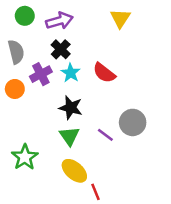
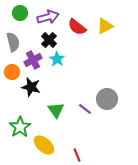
yellow triangle: (120, 18) -> (105, 26), moved, turned 30
red semicircle: (104, 73) -> (77, 27), moved
black star: (71, 108) -> (31, 87), moved
yellow ellipse: (74, 171) -> (44, 145), moved

